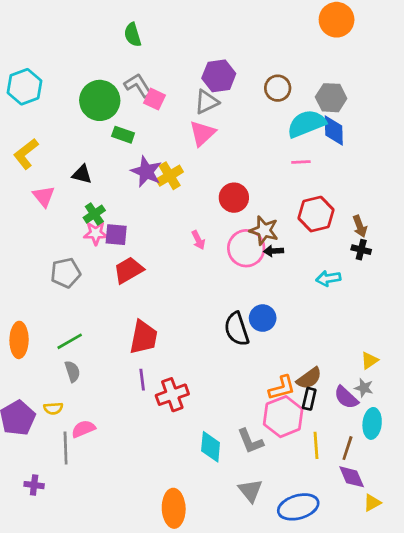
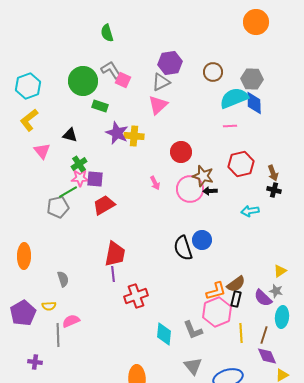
cyan hexagon: (24, 87) -> (28, 86), moved
yellow cross: (170, 176) -> (134, 136), turned 36
green line: (70, 341) -> (68, 192), moved
purple line: (142, 380) -> (113, 274), moved

